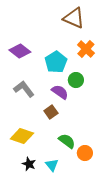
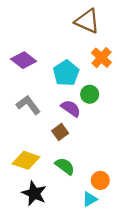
green semicircle: (67, 141) -> (65, 166), moved
black star: (29, 164) -> (34, 193), size x1.5
cyan triangle: (52, 165) -> (90, 199), moved, turned 40

